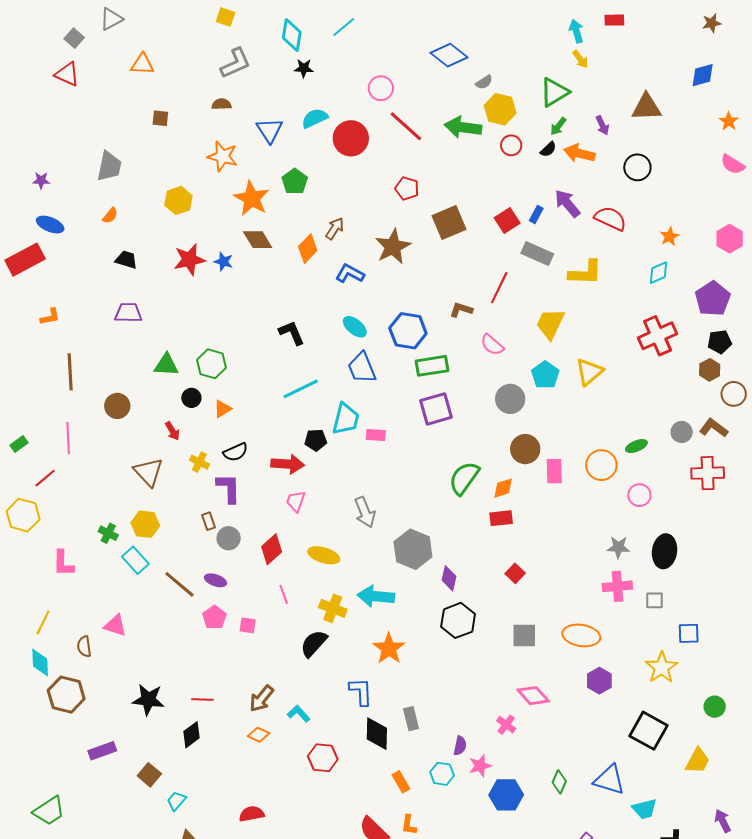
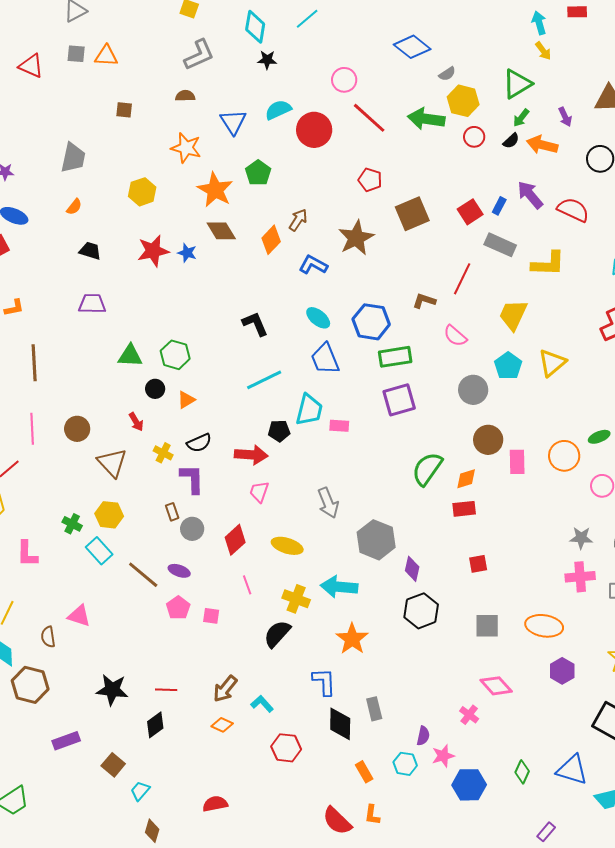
gray square: (74, 38) -> (76, 54), moved, turned -36
brown circle: (117, 406) -> (77, 429), moved
red square: (515, 573) -> (478, 564), turned 36

